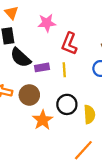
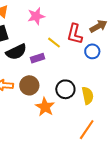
red L-shape: (69, 44) -> (75, 34), moved
black semicircle: (21, 58) -> (16, 52), turned -60
yellow line: (64, 70) -> (54, 43), moved, turned -40

